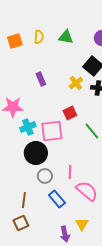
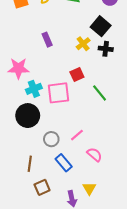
black circle: (36, 153) -> (28, 116), moved
pink line: (70, 172) -> (77, 135), turned 48
pink semicircle: (87, 191) -> (94, 155), size x0.7
brown square: (21, 223) -> (42, 187), moved

